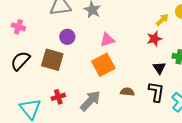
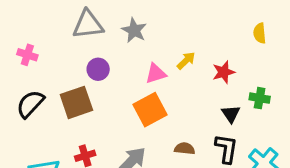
yellow arrow: (162, 20) -> (186, 61), moved
brown square: (52, 60) -> (76, 102), turned -35

